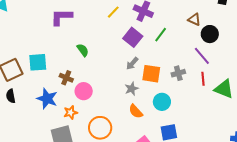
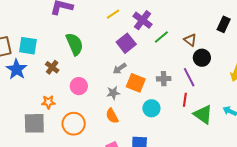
green line: (161, 35) -> (161, 37), moved
green semicircle: (83, 50) -> (75, 44), size x1.6
gray cross: (178, 73) -> (164, 79), moved
pink circle: (84, 91) -> (79, 86), moved
blue star: (47, 99) -> (17, 69), moved
cyan circle: (162, 102) -> (151, 108), moved

